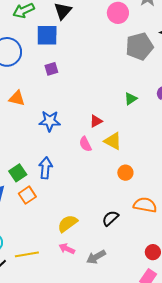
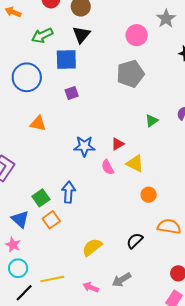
gray pentagon: (139, 46) -> (130, 74), moved
blue star: (50, 121) -> (84, 146), moved
pink arrow: (67, 249) -> (91, 287), moved

